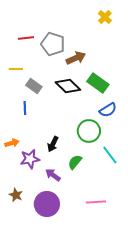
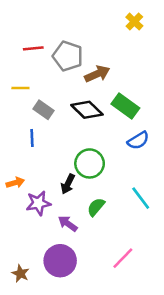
green circle: (89, 131) -> (90, 163), moved
brown star: (16, 195) -> (20, 274), moved
pink line: (96, 202) -> (123, 258), turned -42

